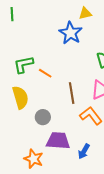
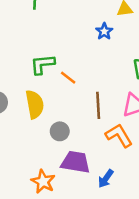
blue star: (70, 33) -> (104, 31), size x0.6

